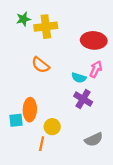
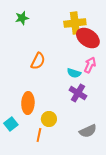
yellow cross: (46, 27) -> (75, 23), moved
red ellipse: (94, 40) -> (88, 38), turned 30
orange semicircle: (40, 65) -> (38, 61), turned -102
cyan square: (16, 120) -> (11, 124), moved, turned -32

